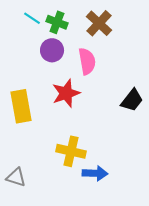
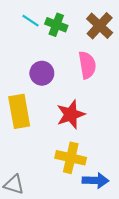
purple circle: (52, 50) -> (42, 73), moved
red star: (66, 93) -> (71, 114), moved

